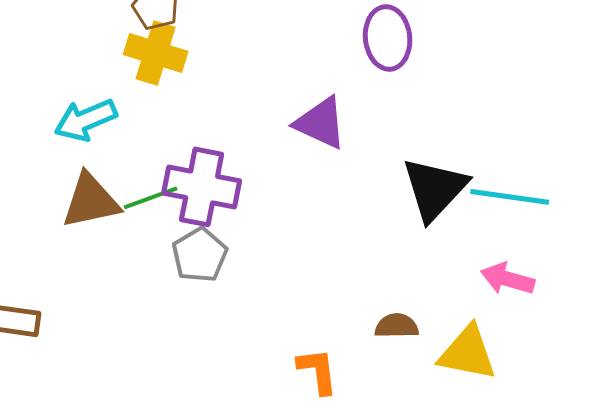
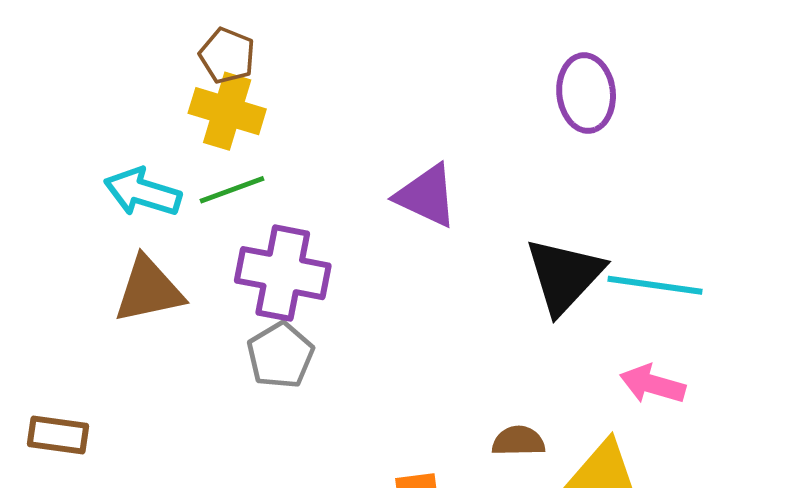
purple ellipse: (388, 38) -> (586, 93), moved
cyan arrow: (86, 120) -> (143, 192), turned 40
green line: (151, 198) -> (232, 190), moved

